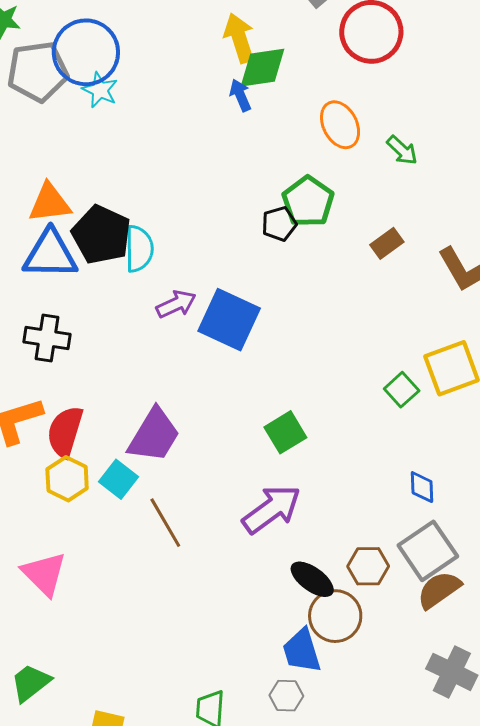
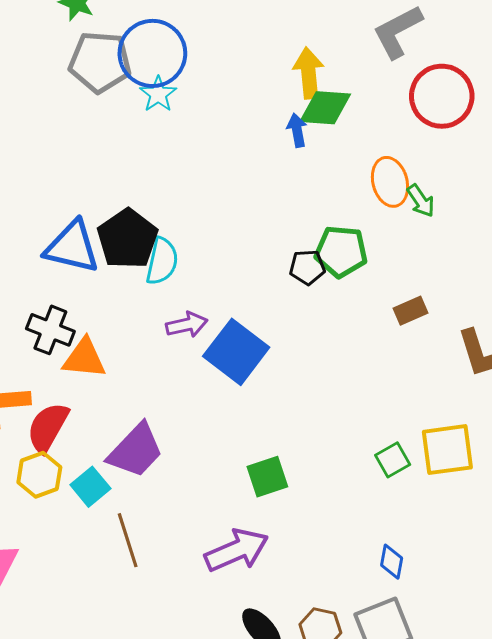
green arrow: (402, 150) -> (421, 201), moved
green pentagon: (308, 202) -> (341, 251), turned 30
orange triangle: (50, 203) -> (84, 358), moved

